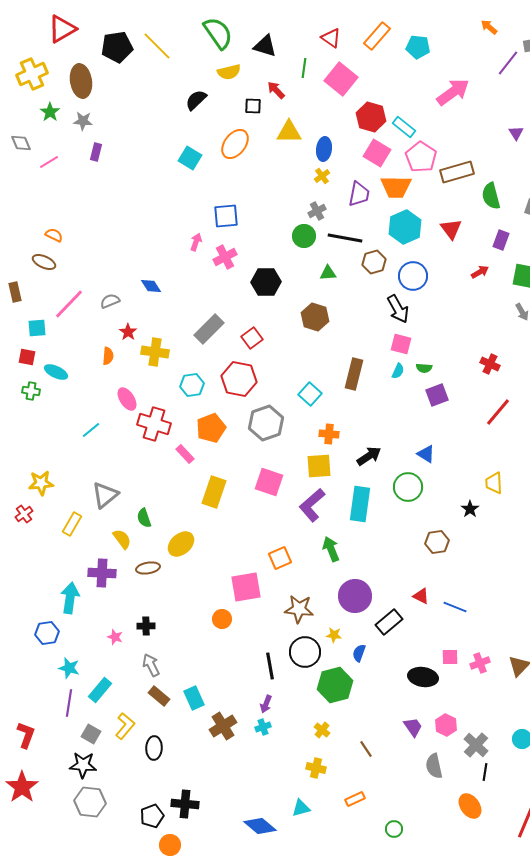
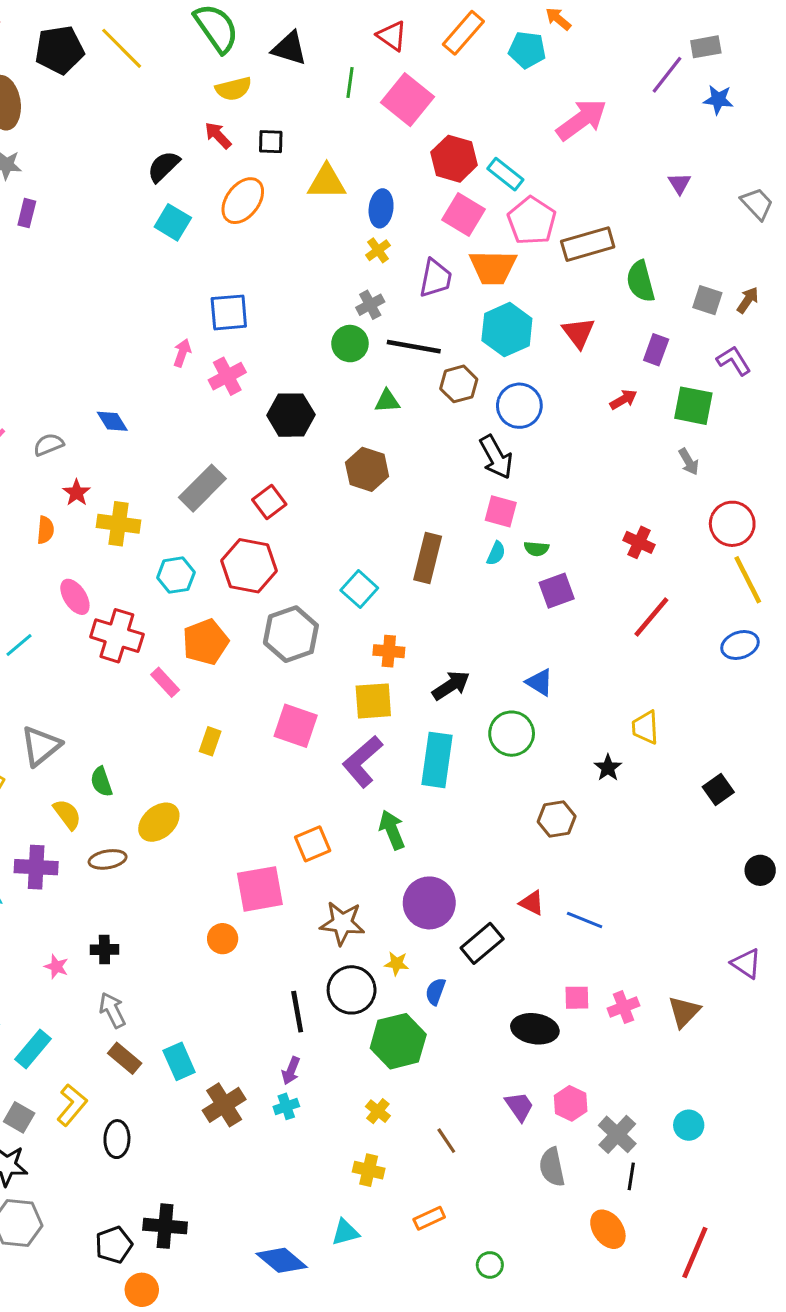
orange arrow: (489, 27) -> (558, 19), moved
red arrow: (276, 90) -> (218, 135), moved
black semicircle: (196, 100) -> (164, 166), moved
yellow rectangle: (214, 492) -> (210, 741), size x0.6

